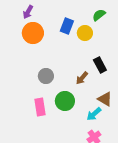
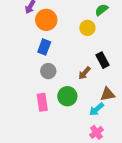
blue rectangle: (67, 26) -> (44, 47), moved
orange circle: (33, 33) -> (46, 20), moved
brown triangle: (105, 99) -> (108, 94), turned -42

